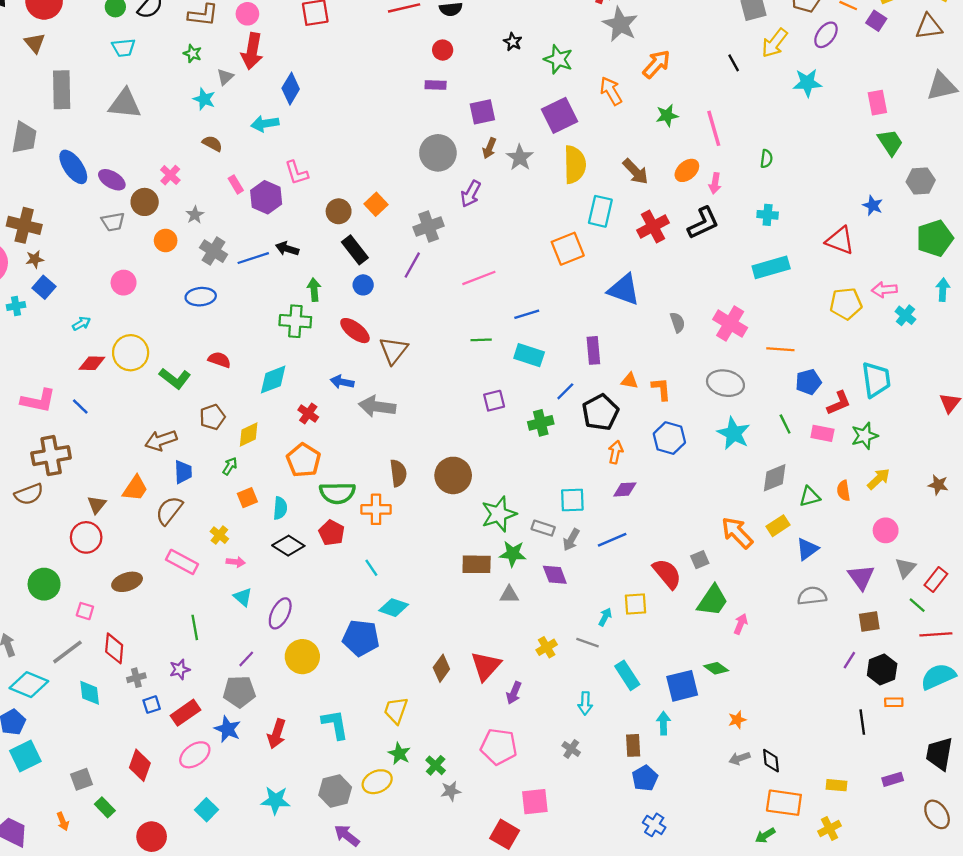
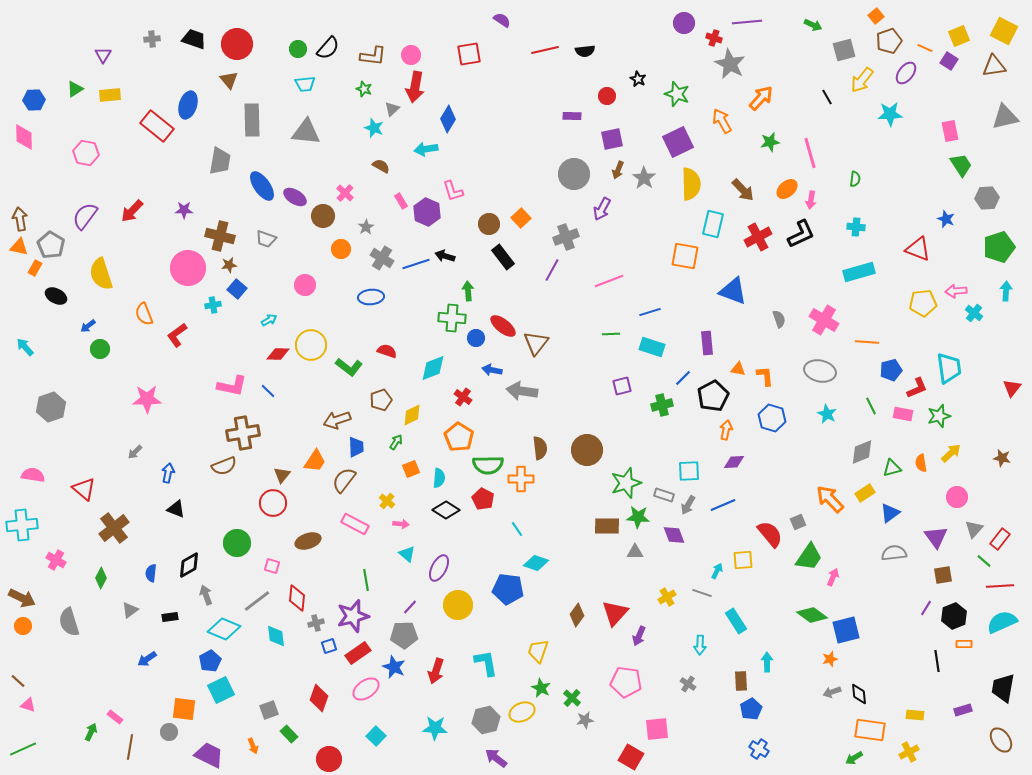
red circle: (443, 50) -> (607, 96), moved
gray trapezoid: (113, 222) -> (266, 239), moved, turned 30
orange square: (568, 249) -> (685, 256), turned 32
blue circle: (363, 285) -> (476, 338), moved
cyan star: (734, 433) -> (827, 414), size x0.7
green diamond: (716, 668) -> (812, 615), size x1.4
purple star: (180, 669) -> (353, 616), size x1.8
blue square: (682, 686) -> (846, 630), moved

